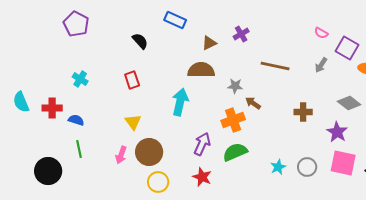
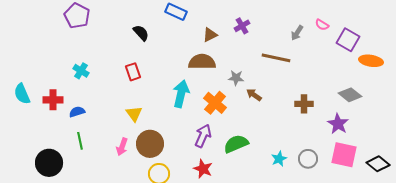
gray arrow: (321, 65) -> (297, 33), moved
blue semicircle: (76, 120) -> (77, 112), turned -35
orange cross: (233, 120) -> (215, 103), moved, turned -30

